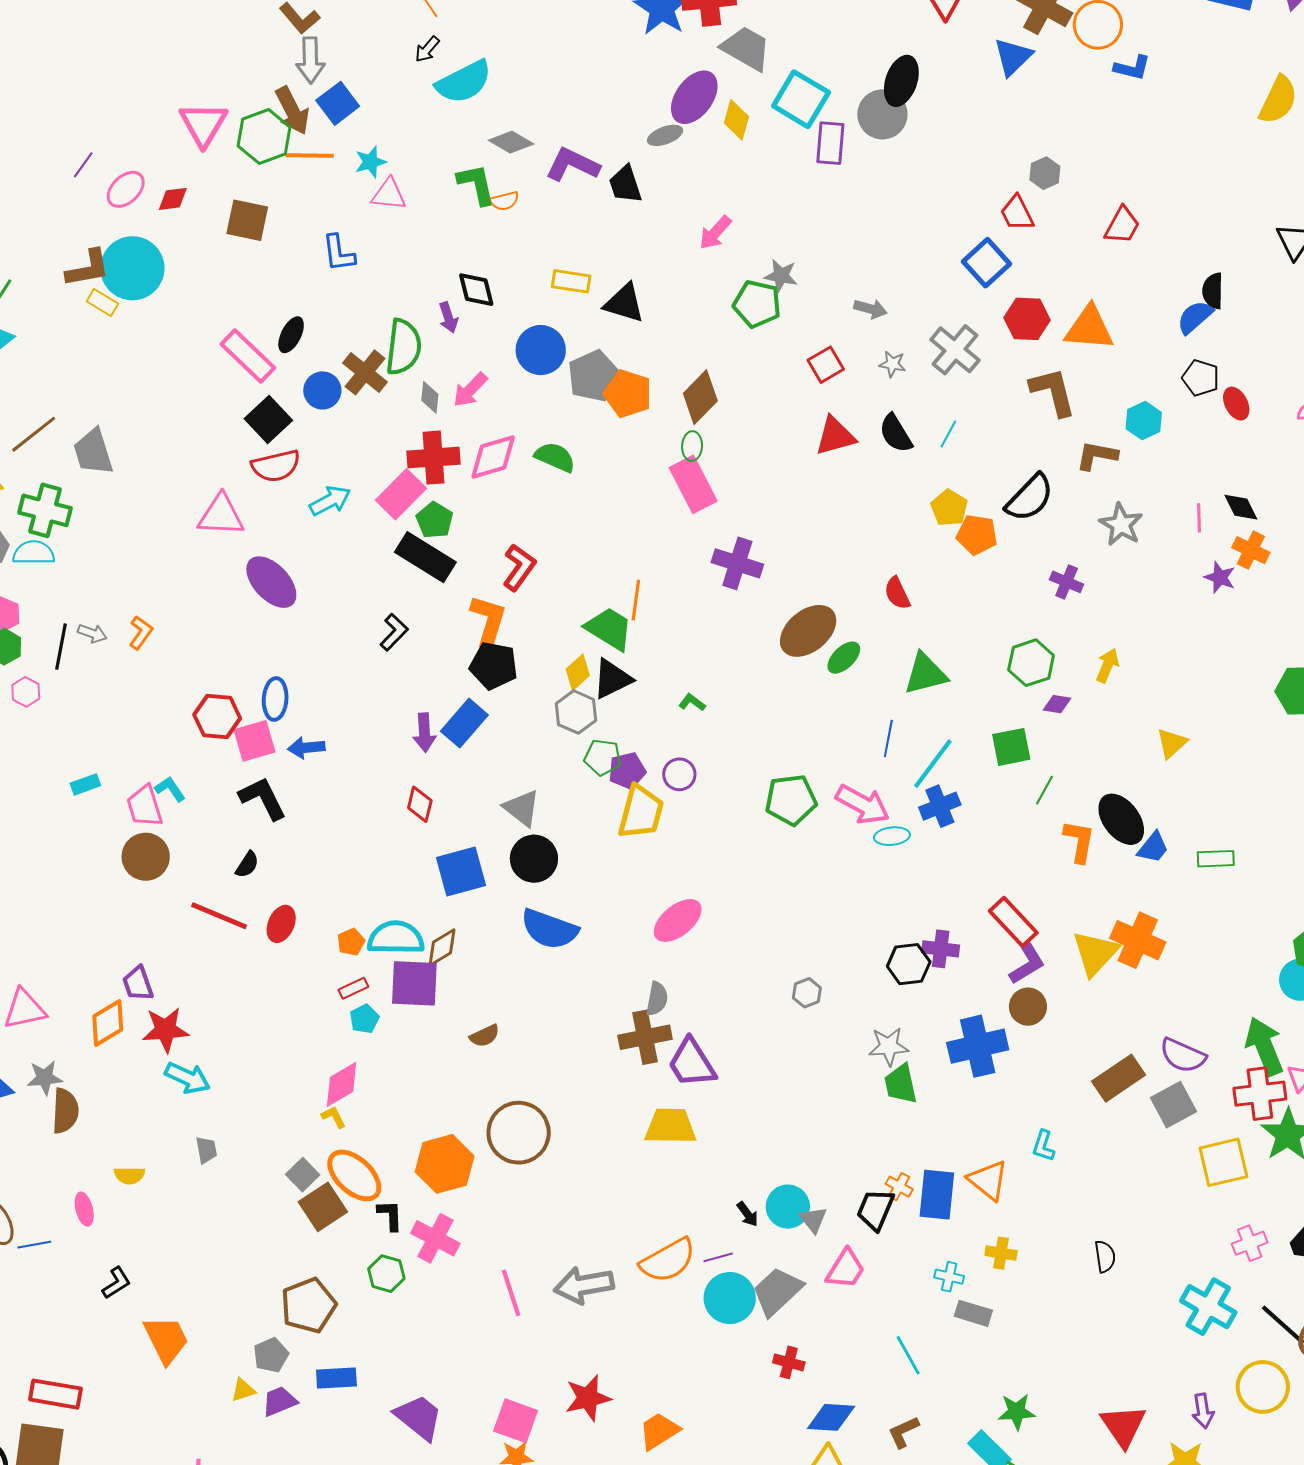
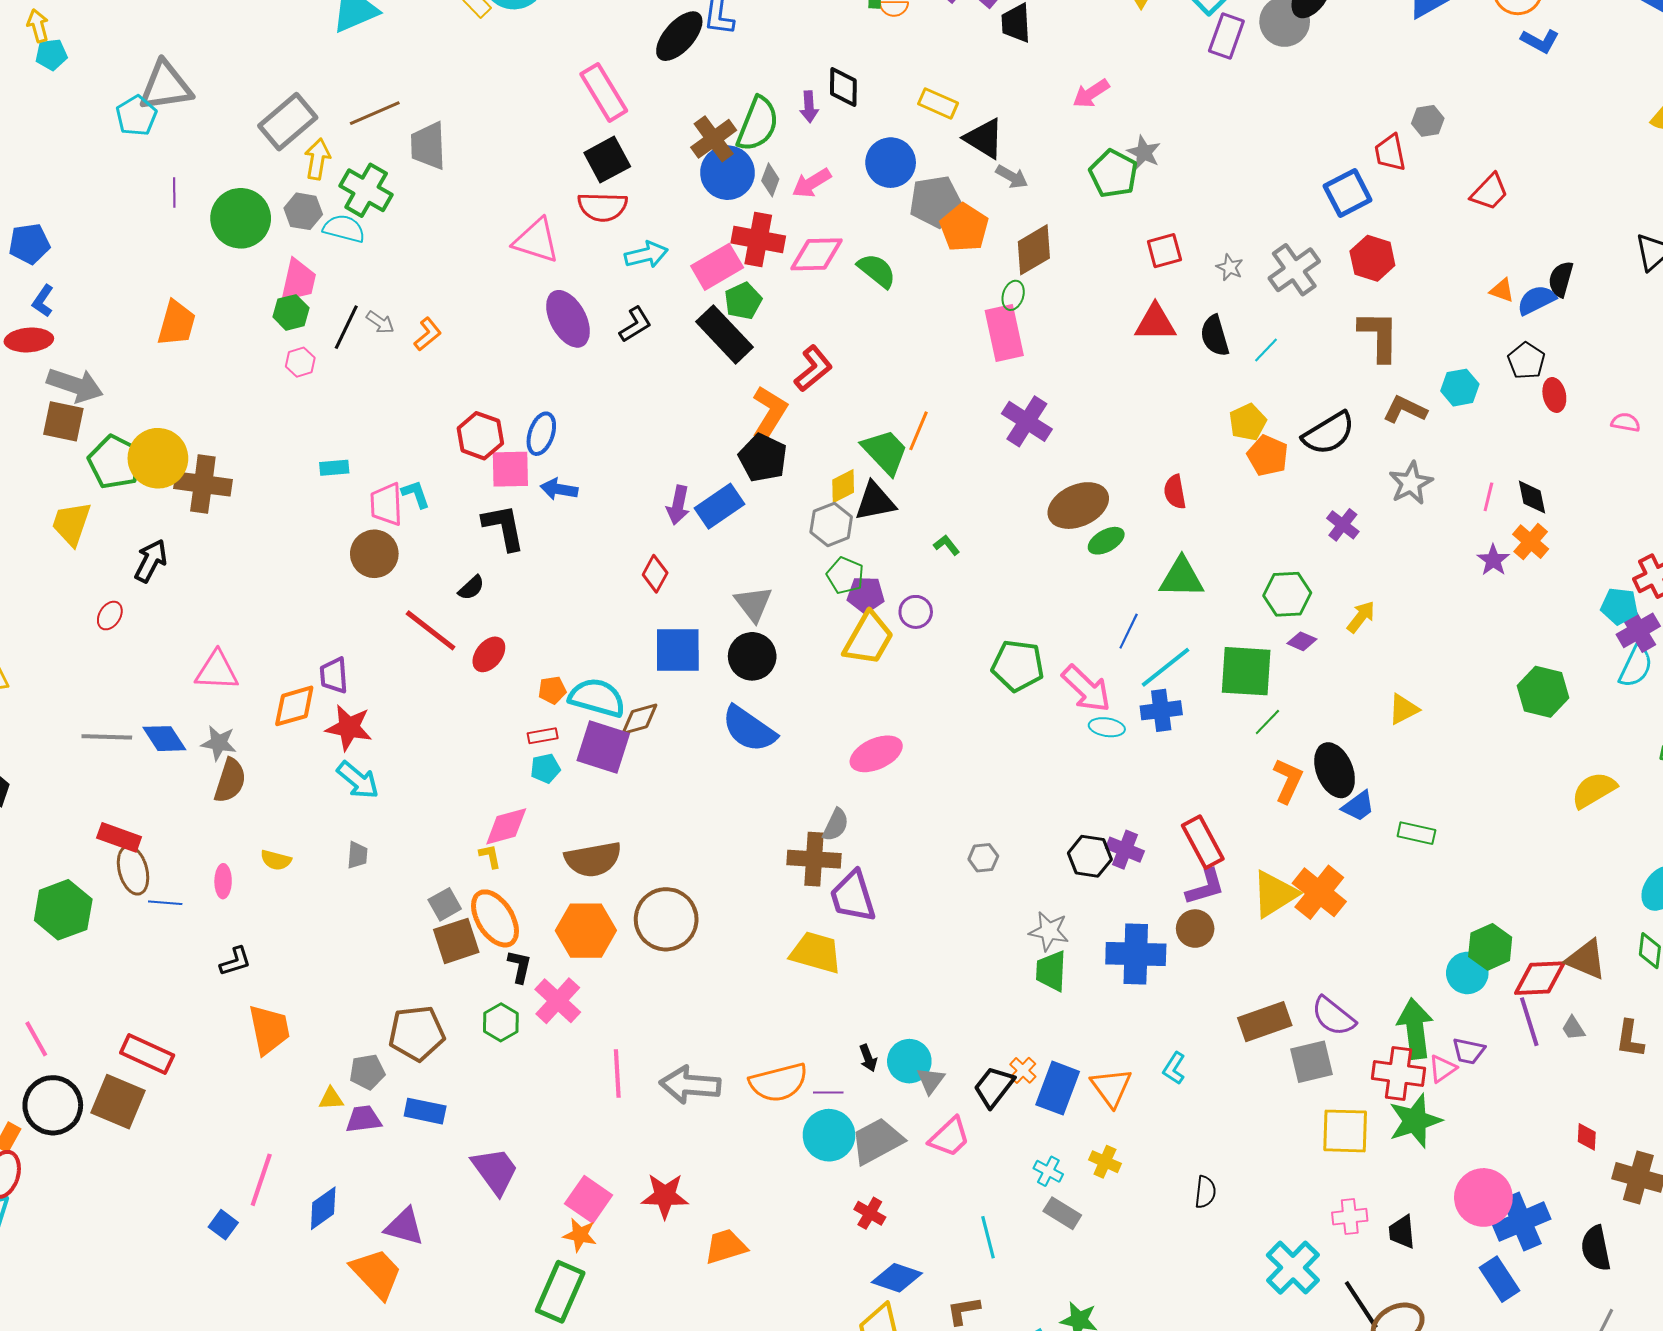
gray arrow: (870, 309) -> (1012, 177), moved
orange triangle: (1089, 328) -> (1502, 290), moved, size x0.5
black ellipse: (291, 335) -> (679, 36), moved, size x1.5
blue circle: (322, 390) -> (727, 173), moved, size x1.4
black L-shape: (394, 632) -> (635, 325), moved
green square: (1011, 747) -> (1246, 671), size x1.4
brown semicircle: (485, 1036) -> (593, 859), moved, size x1.8

